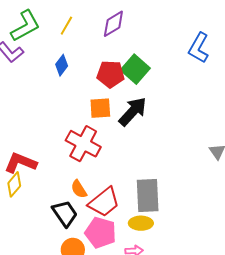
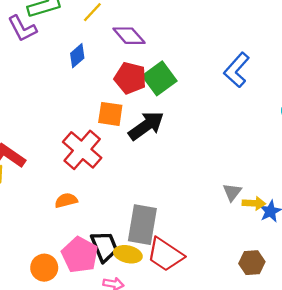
purple diamond: (113, 24) -> (129, 36), moved, turned 68
orange semicircle: (79, 189) -> (66, 200), turned 96
red trapezoid: (104, 202) -> (165, 255), moved, turned 60
black trapezoid: (65, 213) -> (104, 246), moved

